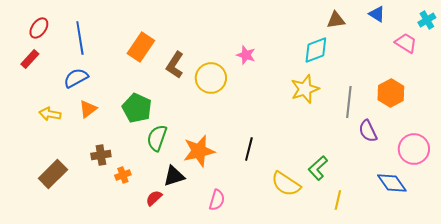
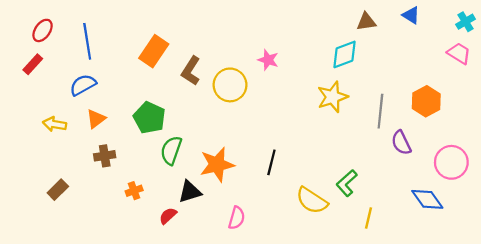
pink trapezoid: (406, 43) -> (459, 53), moved
brown cross: (101, 155) -> (105, 156), moved
brown rectangle: (53, 174) -> (58, 190), size x0.7

